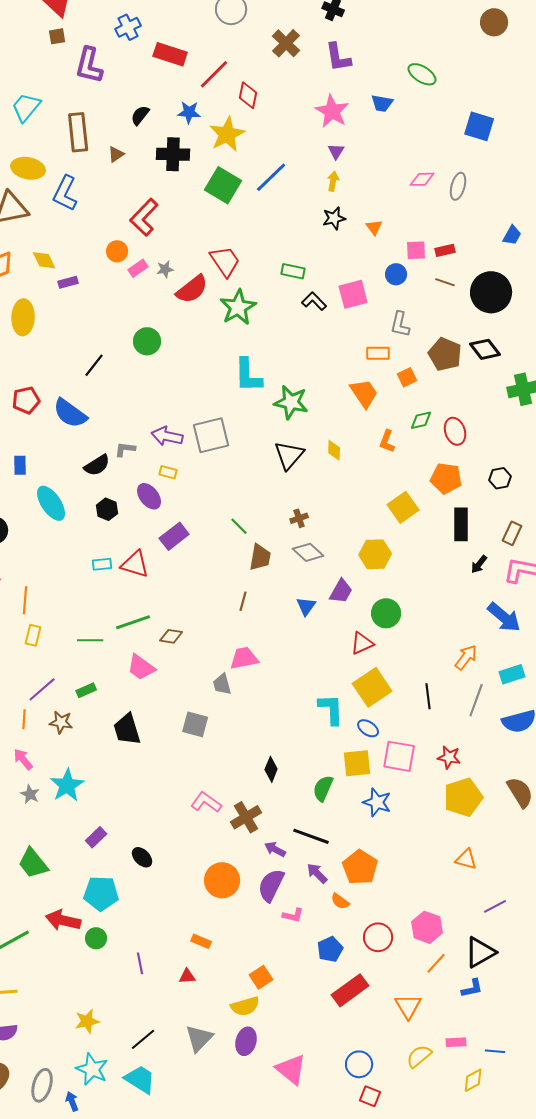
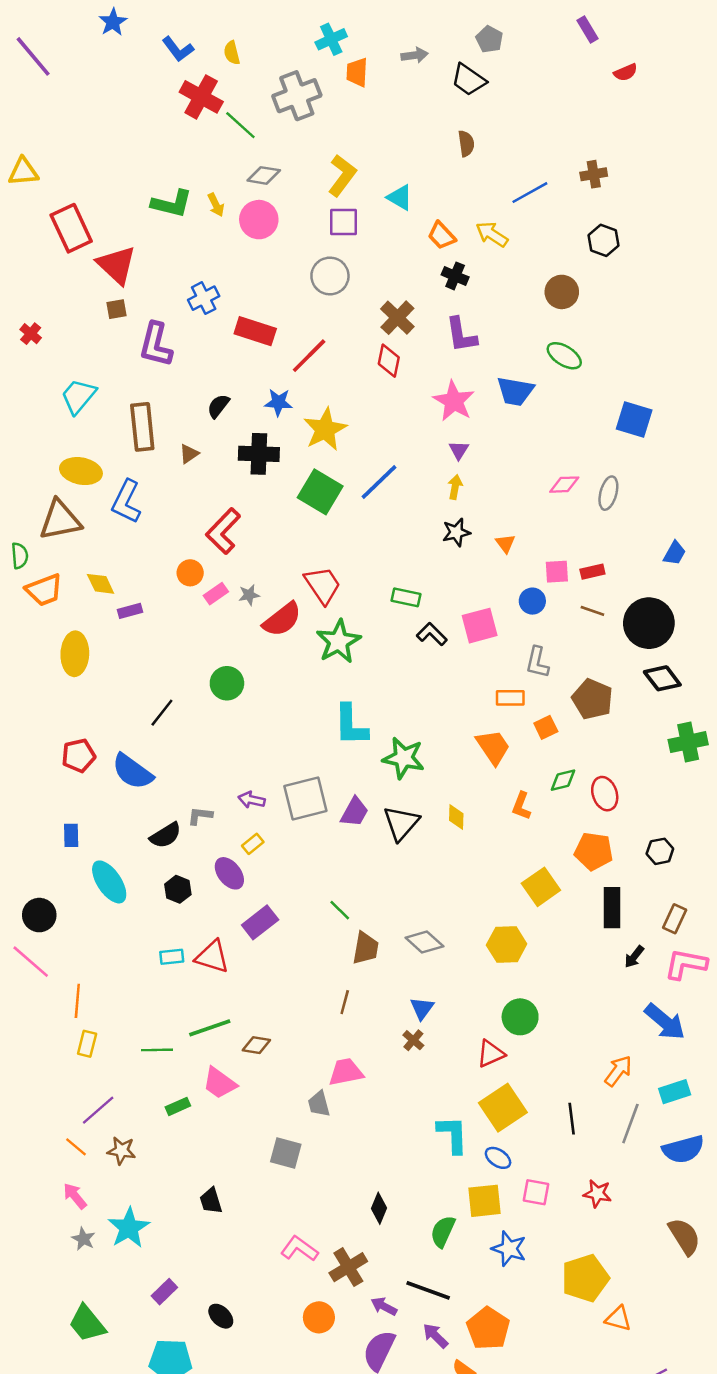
brown circle: (494, 22) -> (562, 292), moved
red diamond: (248, 95) -> (389, 361), moved
blue trapezoid: (382, 103) -> (515, 391), size x1.4
black diamond: (485, 349) -> (662, 678), moved
purple arrow: (167, 436) -> (251, 800), size x0.7
yellow rectangle: (168, 472) -> (253, 844), turned -54
brown cross: (299, 518) -> (413, 1040), moved, turned -30
purple trapezoid: (341, 591) -> (354, 812), moved
green rectangle: (86, 690) -> (178, 1106), moved
orange line: (24, 719) -> (76, 1147), turned -54
black trapezoid: (127, 729) -> (211, 1201), moved, size x0.7
pink square: (399, 756) -> (536, 1192), size x0.7
yellow pentagon: (463, 797) -> (585, 1278), moved
orange circle: (222, 880) -> (319, 1317), moved, size x0.7

